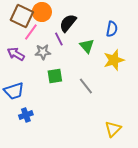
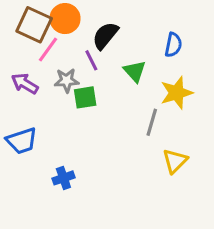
green square: (55, 76) -> (85, 97), moved
gray line: (86, 86) -> (152, 122), moved, turned 54
blue cross: (26, 115) -> (63, 178), moved
yellow triangle: (113, 129) -> (175, 161), moved

